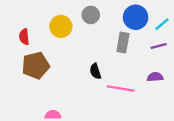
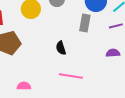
pink line: (121, 88) -> (71, 76), moved

